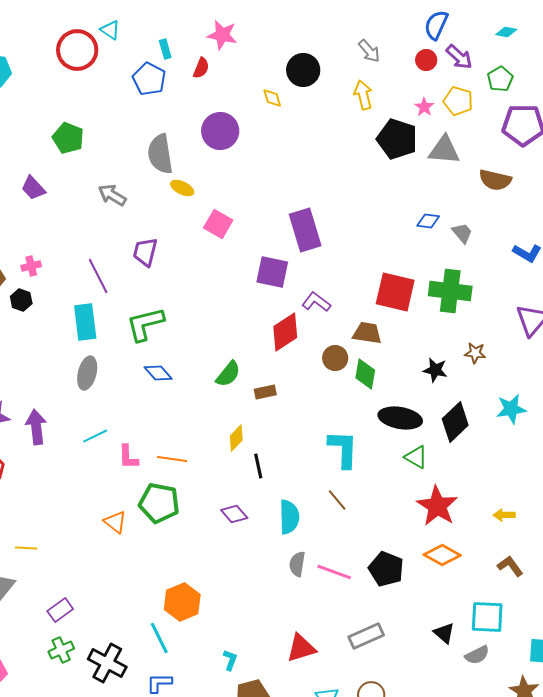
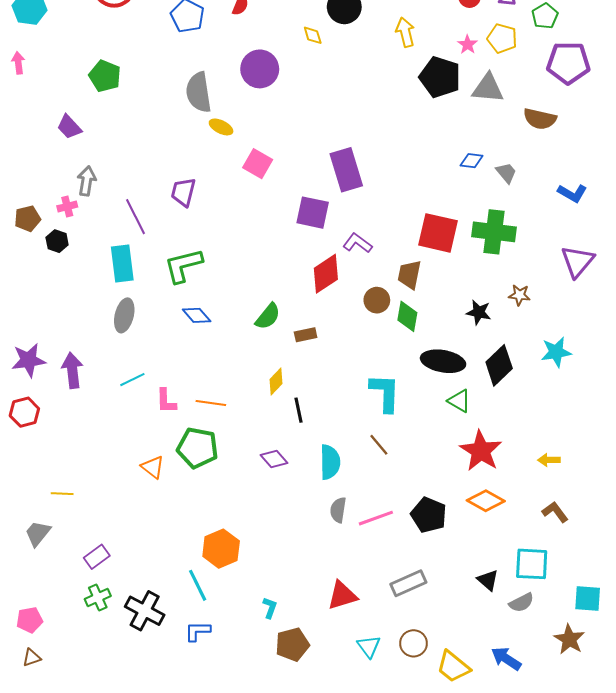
gray arrow: (112, 195) -> (87, 181), moved, turned 68
brown trapezoid: (367, 333) -> (409, 275), turned -88
pink line: (334, 572) -> (376, 518), turned -40

